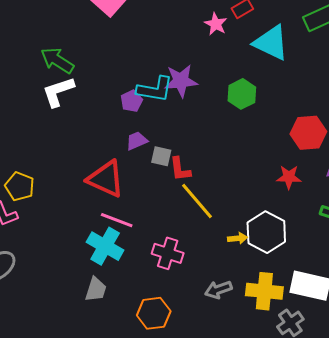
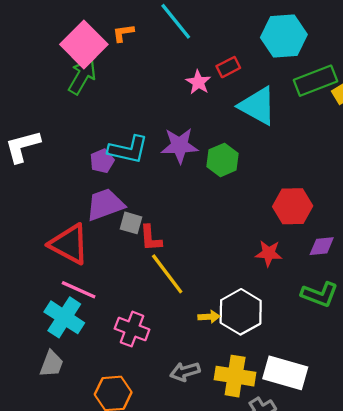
green arrow: (57, 60) -> (82, 76), moved, turned 84
purple star: (181, 81) -> (180, 146), moved
purple trapezoid: (137, 141) -> (105, 205), size x1.6

